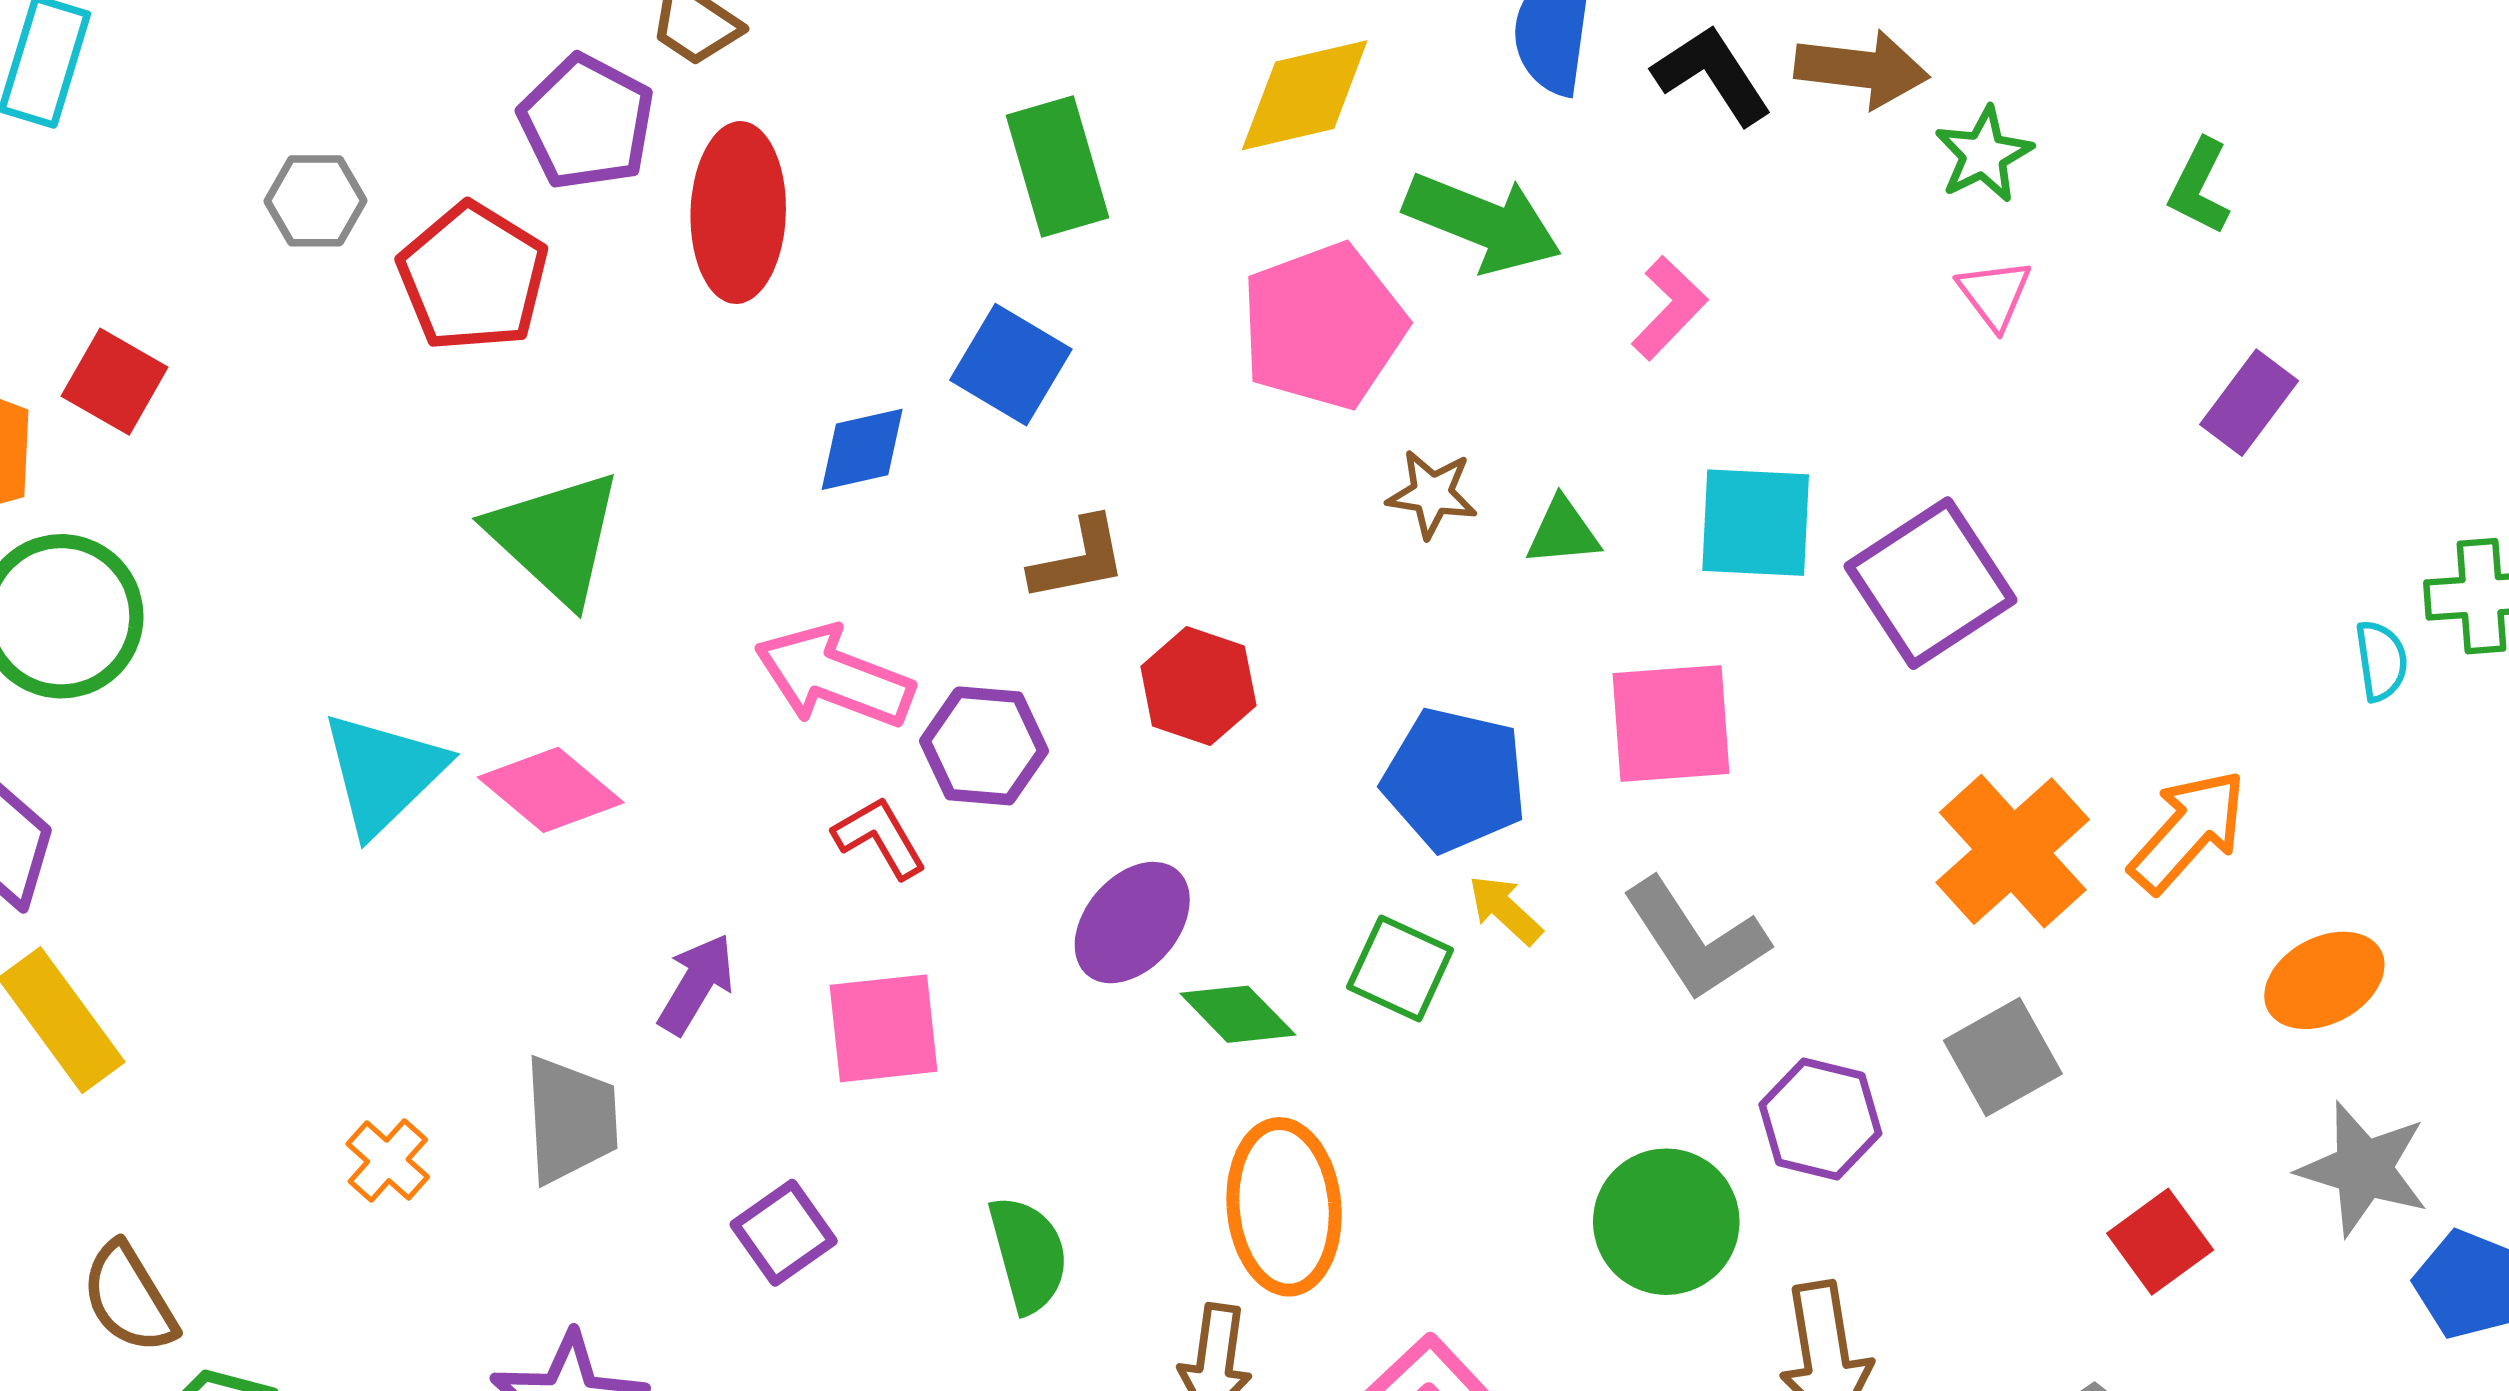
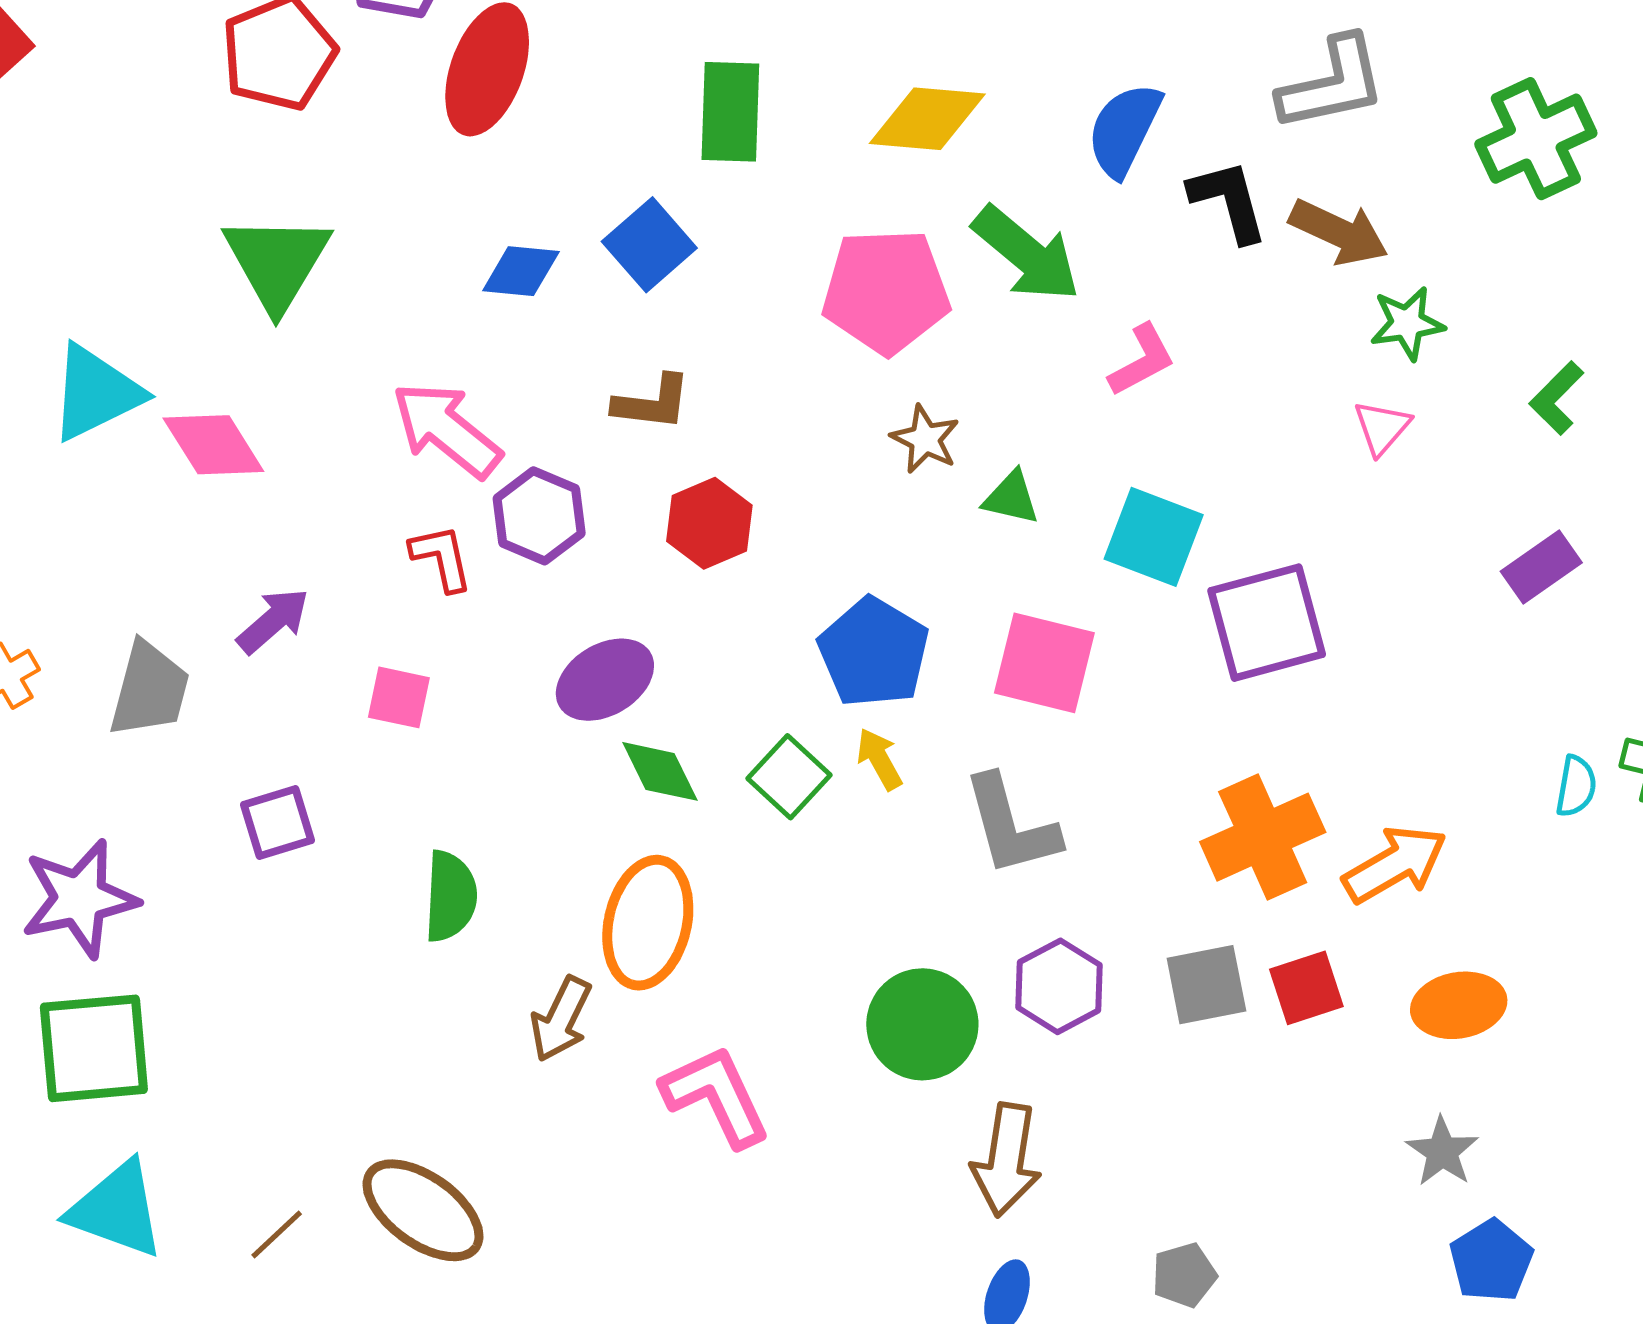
pink square: (883, 1028) -> (399, 697), size x0.7
gray star: (2363, 1169) -> (1442, 1152), size x0.7
red square: (2160, 1242) -> (1306, 988), moved

